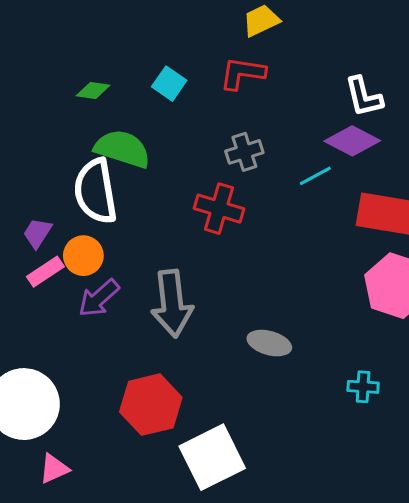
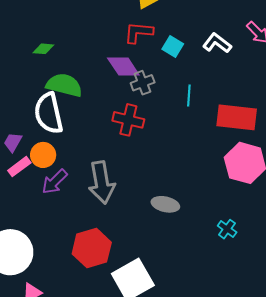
cyan square: (169, 84) -> (173, 46), moved
white L-shape: (364, 97) -> (217, 43), turned 144
purple diamond: (352, 141) -> (123, 67), moved, turned 32
cyan line: (315, 176) -> (189, 96), turned -55
cyan cross: (363, 387) -> (227, 229), turned 36

